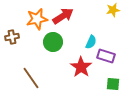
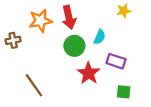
red arrow: (63, 16) -> (69, 17), turned 110
green circle: (53, 42) -> (74, 46), moved
cyan semicircle: (91, 42) -> (100, 37), moved

